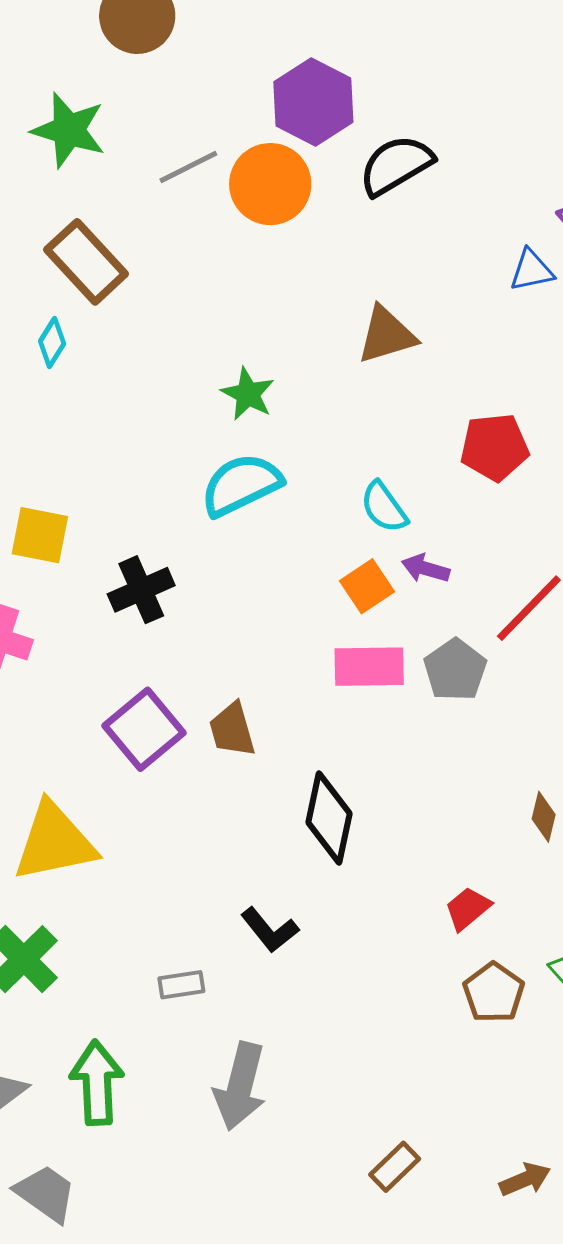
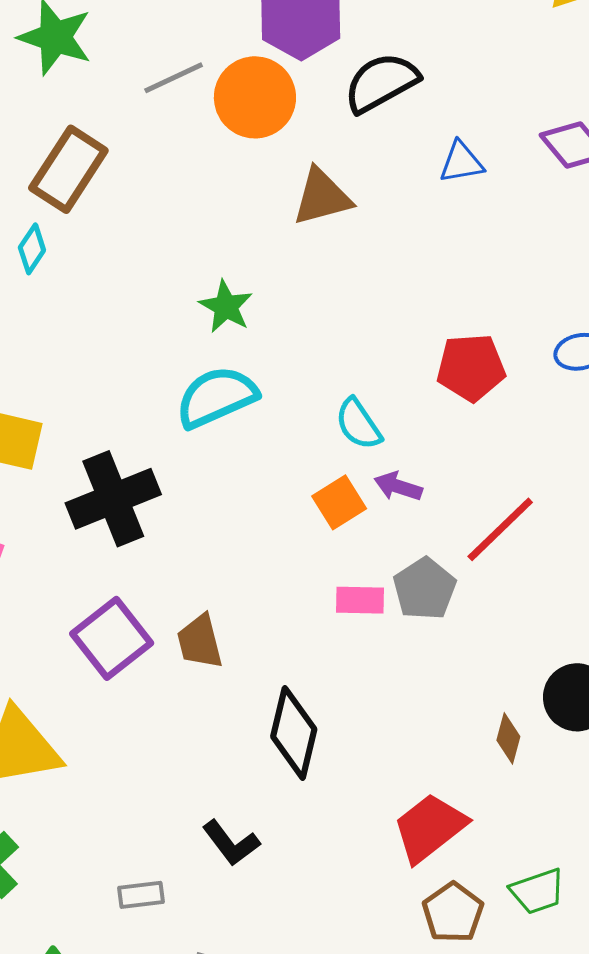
brown rectangle: (86, 262) -> (68, 169), turned 74
blue triangle: (532, 270) -> (461, 162), moved
brown triangle: (387, 335) -> (322, 197), moved
black cross: (141, 590) -> (113, 499), size x1.4
pink rectangle: (369, 667) -> (360, 600), moved, size x0.7
red trapezoid: (468, 908) -> (430, 828), size x1.6

